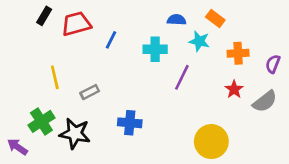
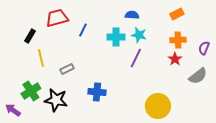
black rectangle: (44, 16) -> (30, 36), moved
orange rectangle: (215, 18) -> (177, 14), moved, turned -64
cyan star: (199, 41) -> (139, 35), moved
red star: (234, 89) -> (175, 59), moved

